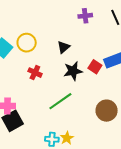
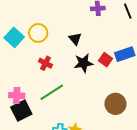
black triangle: (64, 47) -> (75, 39), turned -32
green line: (60, 101) -> (52, 92), moved

